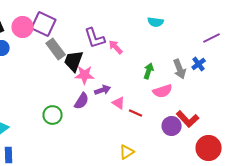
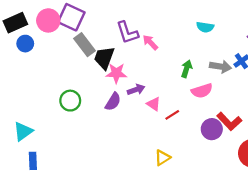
cyan semicircle: (156, 22) -> (205, 27), moved
gray arrow: (180, 69) -> (221, 67), turned -60
red line: (136, 113) -> (172, 115), turned -56
green circle: (53, 115) -> (70, 101), moved

